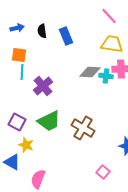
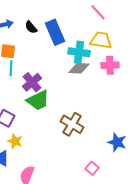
black semicircle: (42, 31) -> (31, 27), turned -32
blue rectangle: (66, 36) -> (55, 32), size x1.4
cyan cross: (106, 76) -> (79, 52), moved, size x1.5
green trapezoid: (49, 121) -> (38, 100), moved

